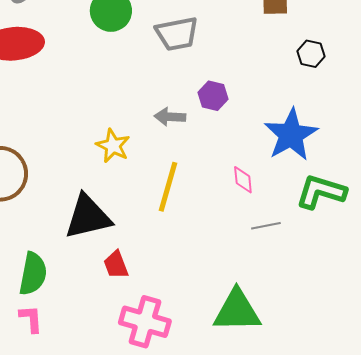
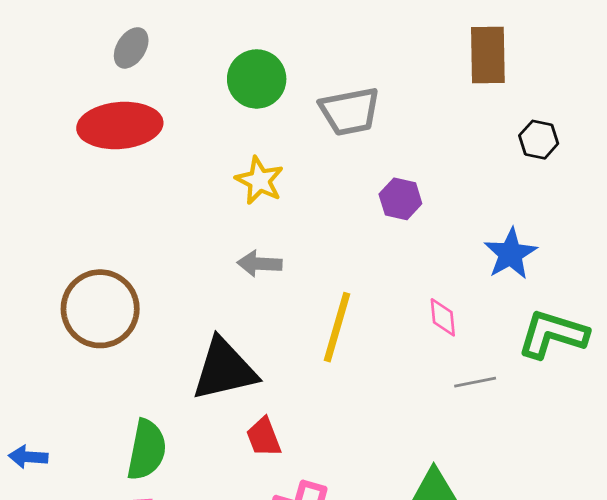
gray arrow: (170, 117) -> (259, 264), moved
blue star: (291, 135) -> (510, 254), size x0.7
yellow star: (113, 146) -> (259, 180), moved

